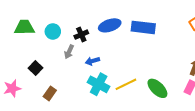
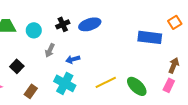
blue rectangle: (143, 27) -> (150, 37), moved
black cross: (81, 35) -> (63, 24), moved
cyan cross: (99, 84) -> (65, 83), moved

